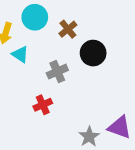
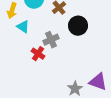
red cross: (43, 105) -> (38, 54), moved, turned -32

